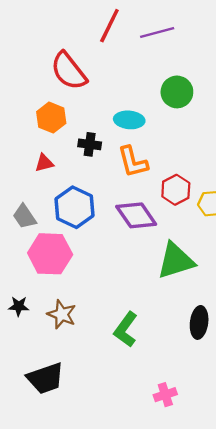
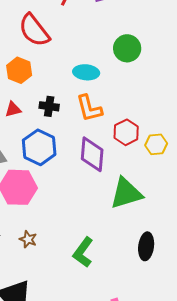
black cross: (90, 144) -> (49, 106), moved
purple diamond: (136, 215) -> (92, 154), turned 39
brown star: (62, 314) -> (28, 239), size x0.7

